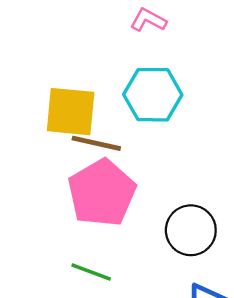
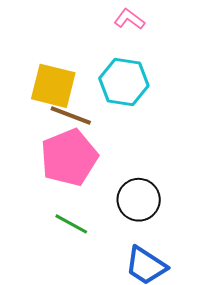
green line: (91, 272) -> (71, 224), moved

